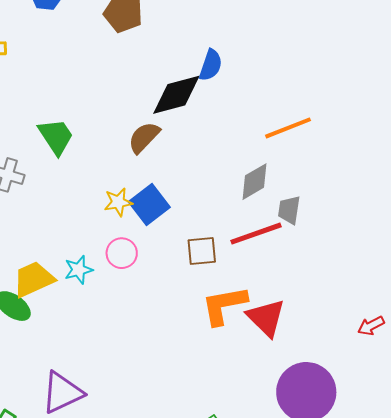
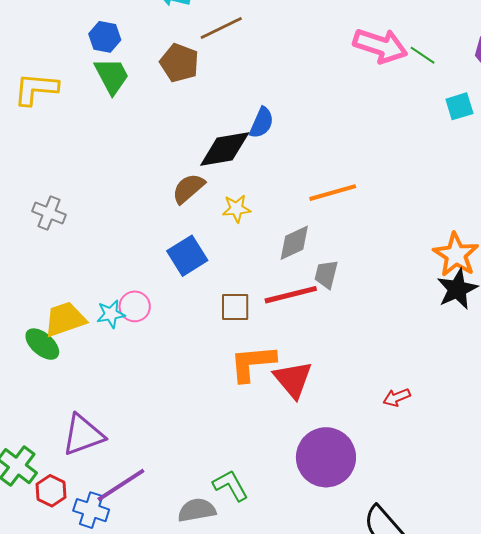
green trapezoid: (56, 136) -> (112, 76), moved
yellow star: (118, 202) -> (236, 209), moved
pink circle: (122, 253) -> (135, 306), moved

